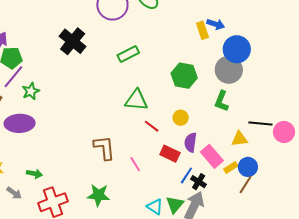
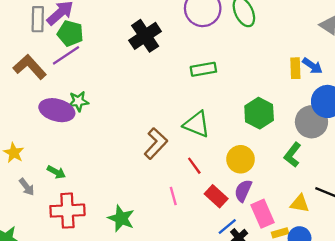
green star: (31, 91) -> (78, 101), moved
yellow circle: (181, 118) -> (241, 159), size x1.5
red line: (152, 126) -> (194, 166), moved
brown L-shape: (104, 148) -> (156, 143), moved, turned 32

